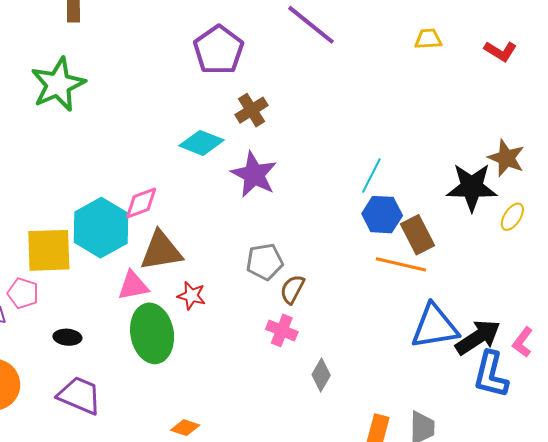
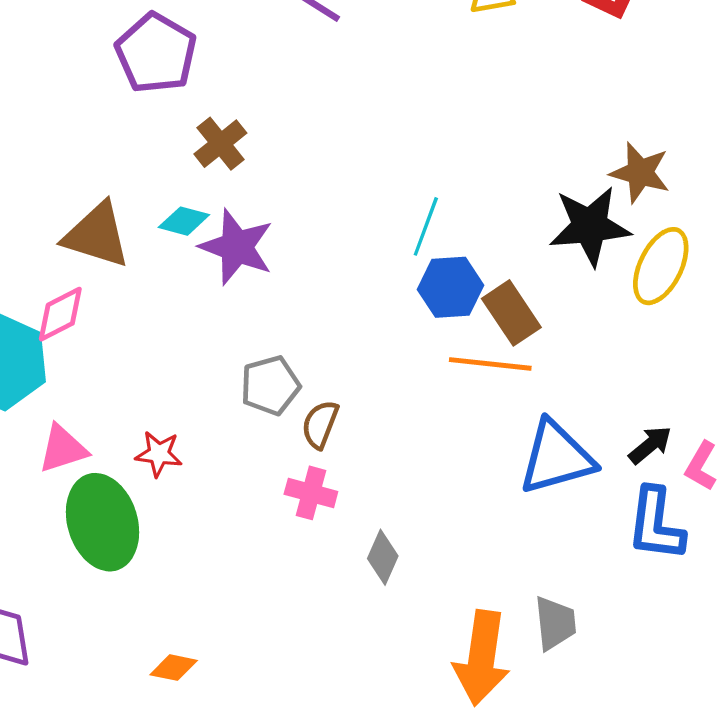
cyan diamond: (202, 143) -> (184, 221), moved, size x0.7
yellow ellipse: (512, 217) -> (661, 266), size x1.6
brown triangle: (161, 251) -> (97, 235), moved, turned 33
black arrow: (478, 337) -> (650, 445), moved, size x0.6

